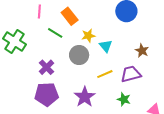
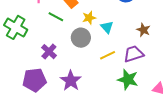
purple pentagon: (47, 94) -> (35, 80), moved
purple star: (85, 97) -> (71, 81), moved
green star: (124, 99) -> (128, 79), size x1.5

